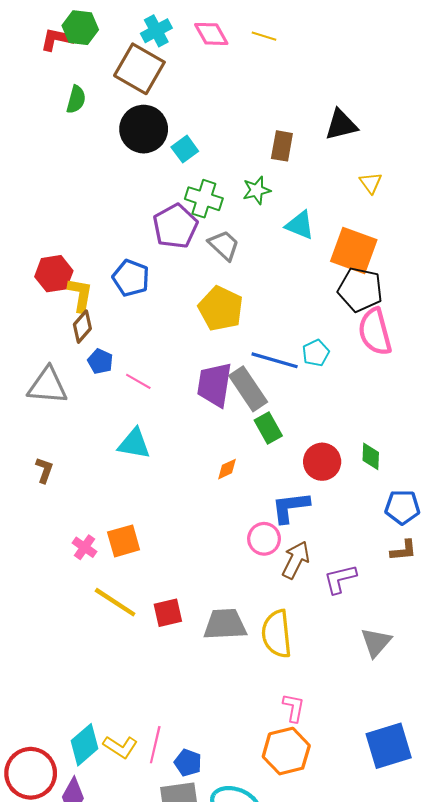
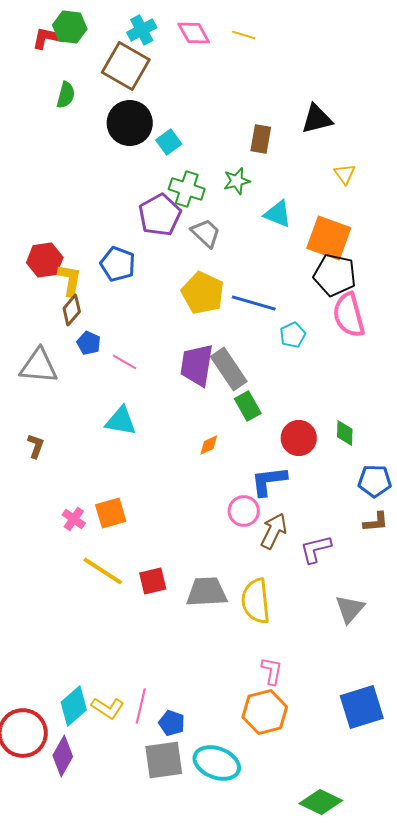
blue line: (275, 360) -> (254, 303), moved

